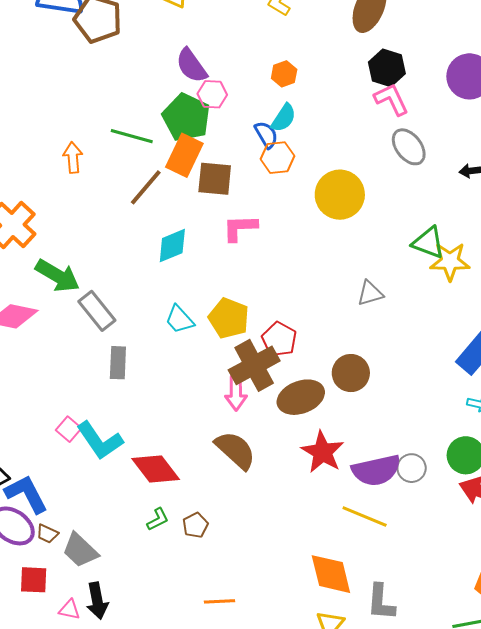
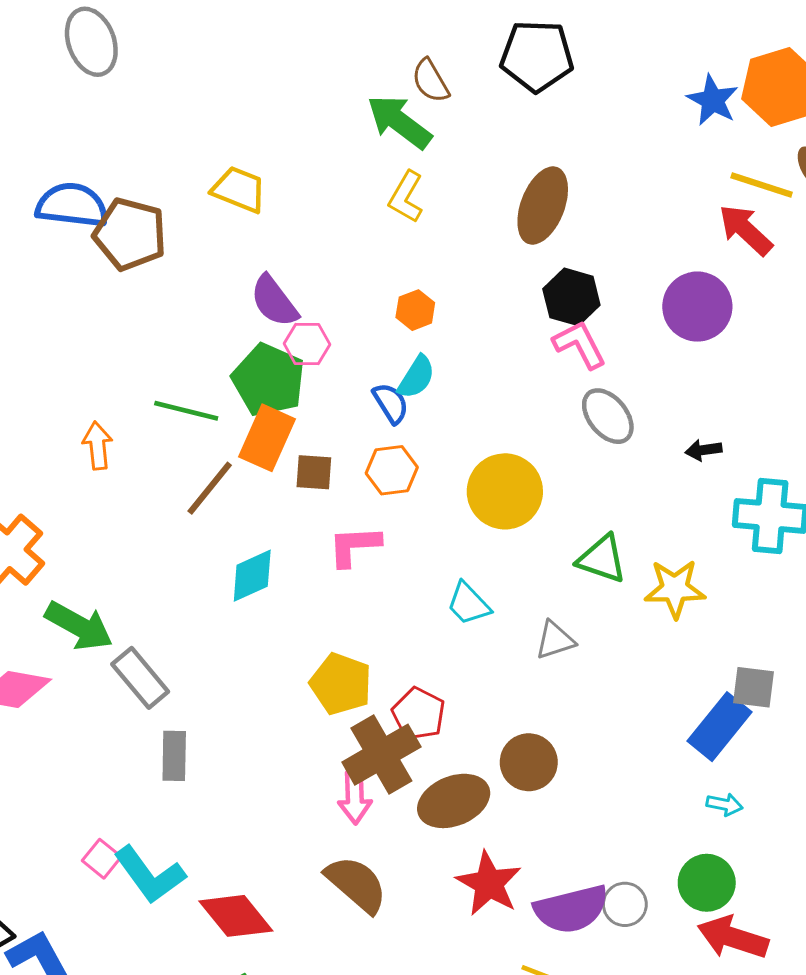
orange hexagon: (277, 158) -> (392, 470), moved
brown square: (215, 179) -> (314, 472), size x0.7
green triangle: (428, 243) -> (602, 559), moved
cyan trapezoid: (179, 319) -> (469, 604), moved

